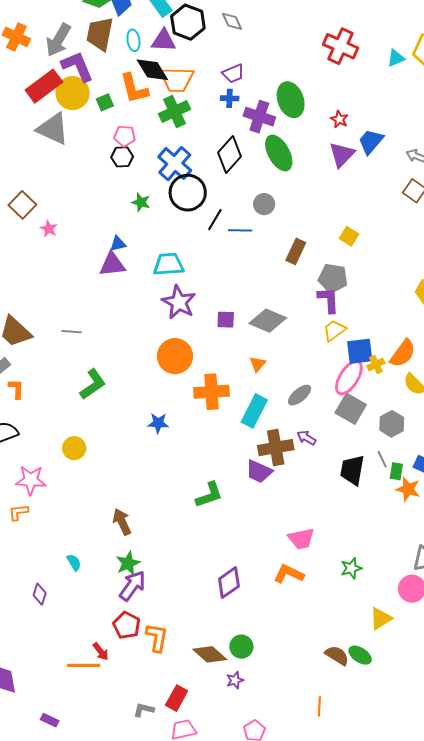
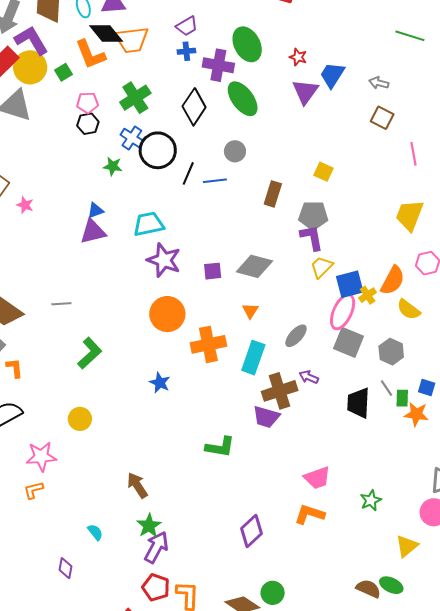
green cross: (174, 111) -> (135, 98), moved
blue cross: (175, 164) -> (132, 138), moved, size x0.7
blue star: (158, 423) -> (160, 383), turned 30
green L-shape: (209, 495) -> (220, 447), turned 36

